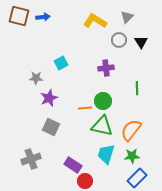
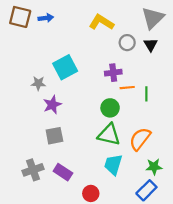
gray triangle: (127, 17) -> (153, 18), moved, size x1.6
cyan square: (61, 63) -> (65, 67), size x1.6
orange line: (85, 108) -> (127, 88), moved
gray square: (51, 127) -> (54, 136), turned -36
green star: (132, 156) -> (154, 167), moved
purple rectangle: (73, 165) -> (63, 172), moved

